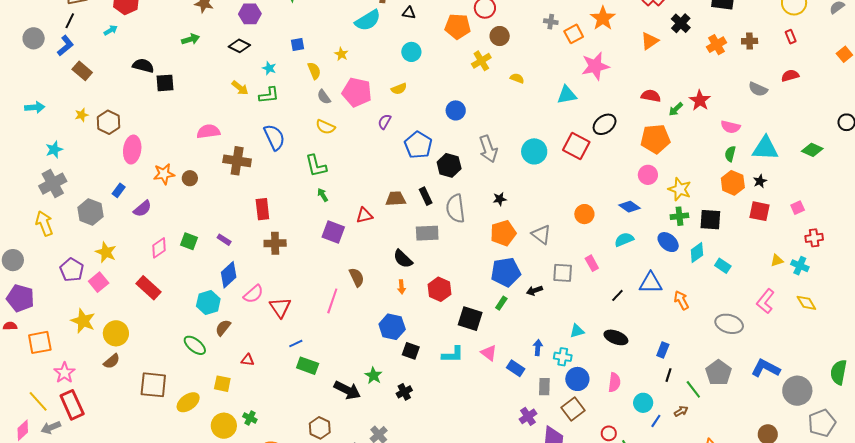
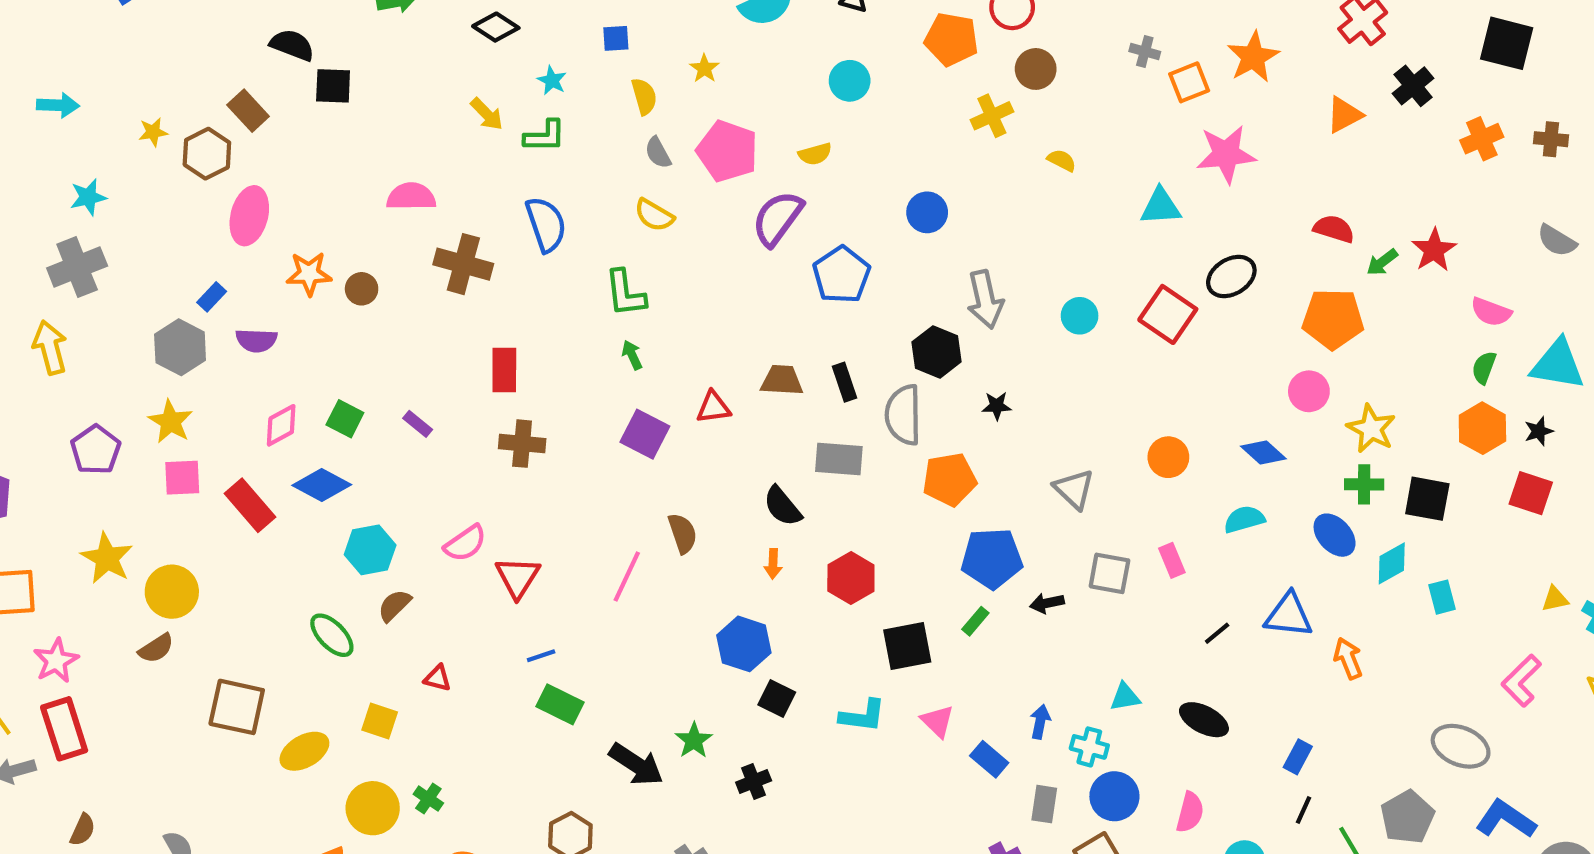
brown rectangle: (82, 71) -> (248, 111), moved
purple semicircle: (385, 122) -> (777, 218), size x1.8
cyan circle: (534, 151) -> (1080, 316), size x0.7
black hexagon: (449, 165) -> (936, 352), moved
purple semicircle: (142, 209) -> (256, 340), turned 36
gray hexagon: (90, 212) -> (180, 347), moved
orange pentagon: (503, 233) -> (950, 479), moved
cyan rectangle: (723, 266) -> (1442, 597), turned 35
blue diamond: (229, 275) -> (322, 485), moved, turned 64
pink square: (99, 282) -> (182, 478), moved, turned 30
black square: (470, 319) -> (907, 646), turned -35
gray ellipse: (729, 324) -> (1461, 746), moved

